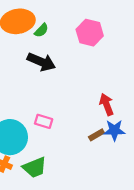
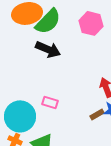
green semicircle: (41, 30) -> (48, 21), size x2.0

